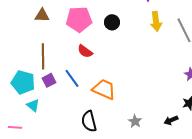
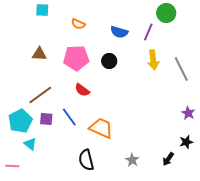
brown line: (43, 56) -> (40, 95), turned 55
purple square: (49, 80) -> (46, 119), turned 32
cyan pentagon: (23, 82) -> (20, 121), turned 30
black arrow: (171, 120) -> (168, 159), turned -32

